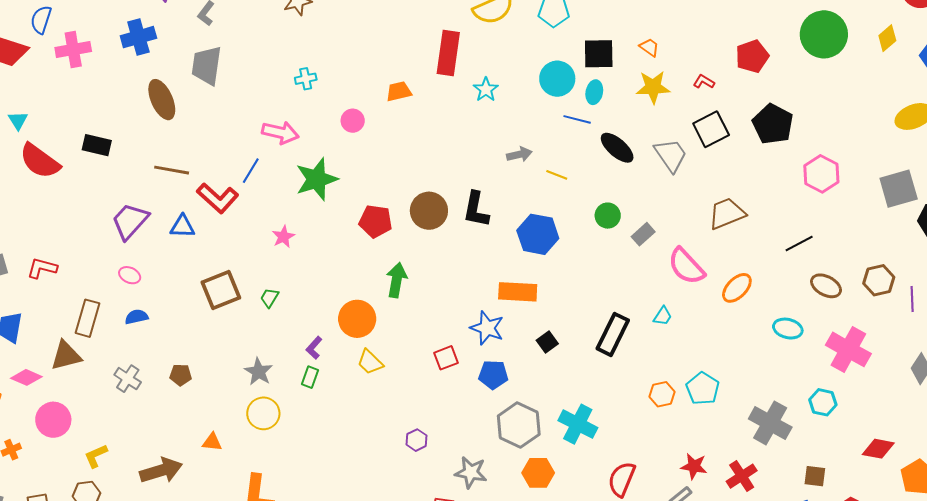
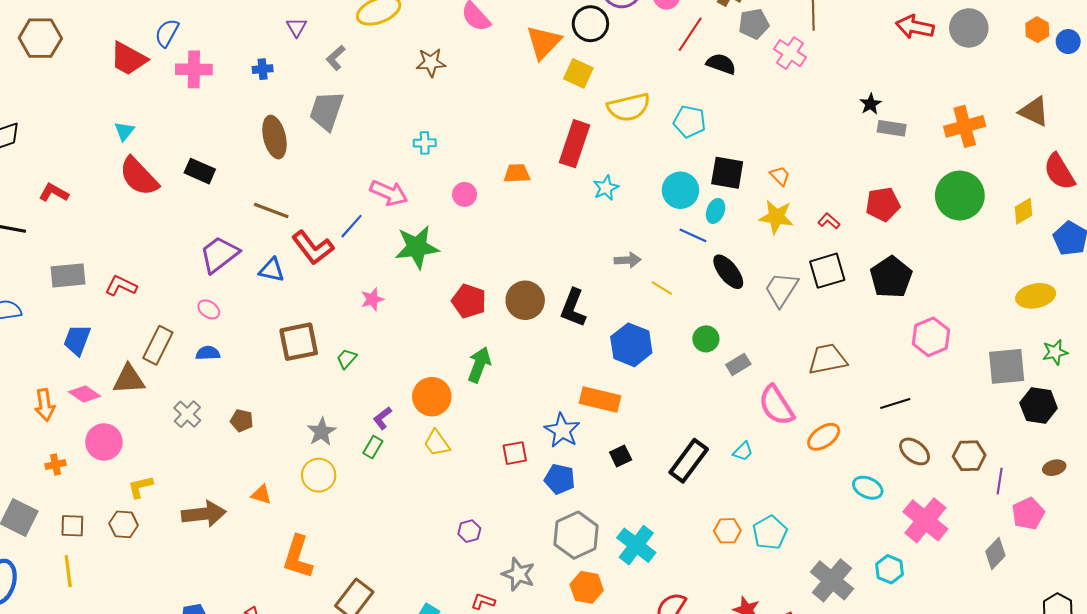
blue cross: (138, 37) -> (263, 69), size x0.6
gray trapezoid: (671, 155) -> (781, 289), turned -123

